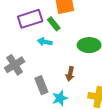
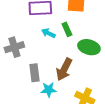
green rectangle: (54, 24) -> (67, 29), moved
brown arrow: (70, 74) -> (64, 69), size x1.6

